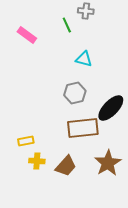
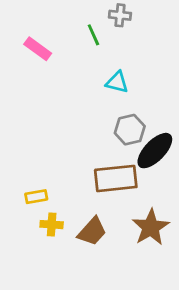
gray hexagon: (75, 93) -> (130, 130), moved

